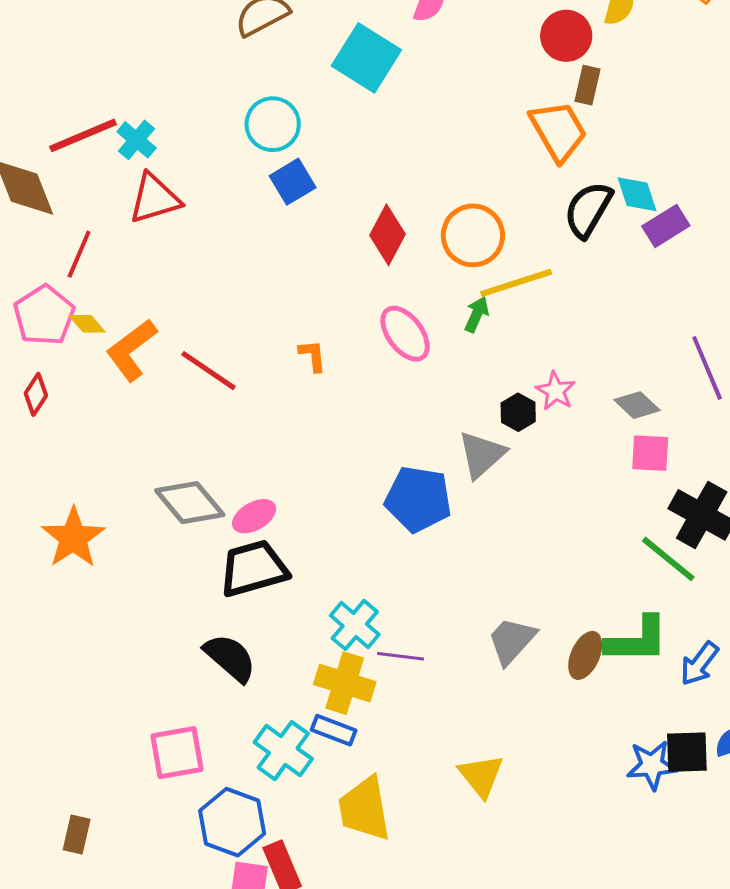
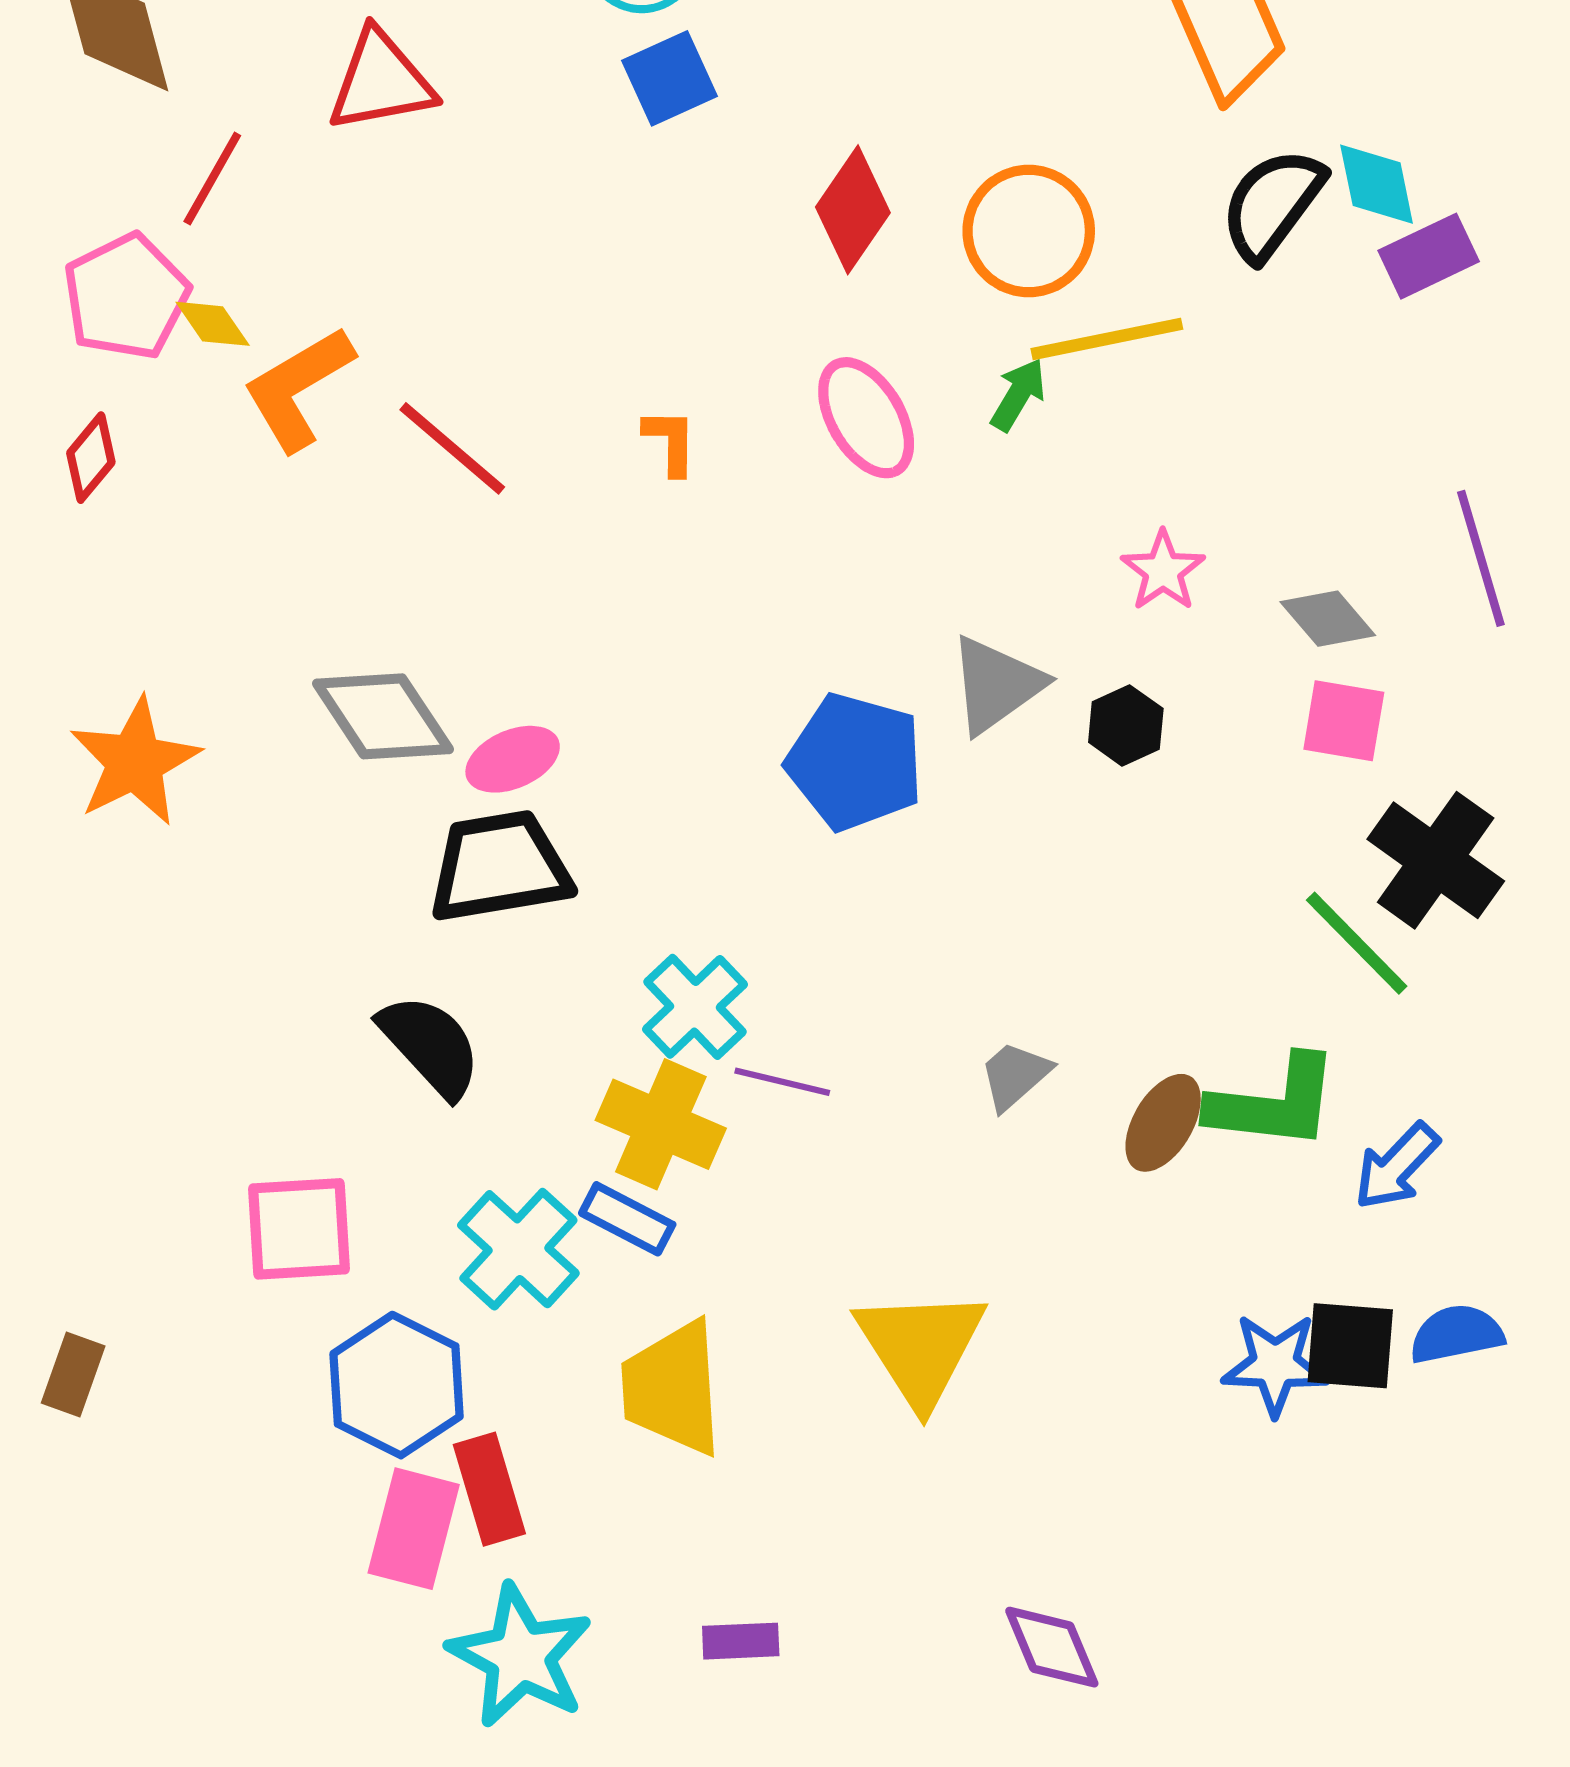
black hexagon: (518, 412) -> (1126, 725), moved
gray trapezoid: (512, 641) -> (1015, 1075), size x0.7
yellow triangle: (481, 776) -> (921, 1347), size x1.4

